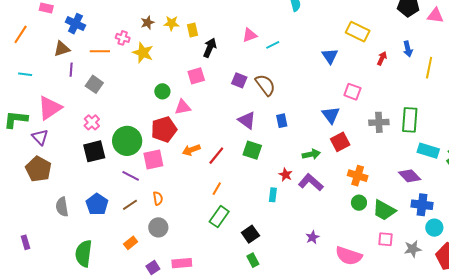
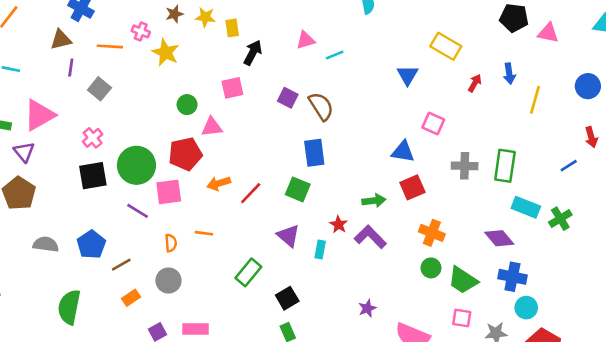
blue triangle: (331, 115) -> (403, 152), turned -48
purple triangle: (247, 120) -> (288, 236), moved
blue rectangle: (282, 121) -> (314, 153), moved, size x1.5
orange line: (217, 189) -> (204, 233), moved, turned 64
brown line: (130, 205) -> (121, 265), moved
gray semicircle: (62, 207) -> (46, 244), turned 102

